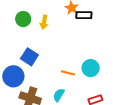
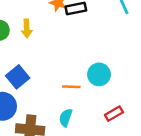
blue square: (29, 57) -> (18, 77), turned 30

